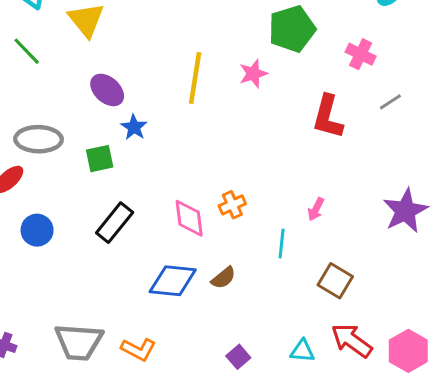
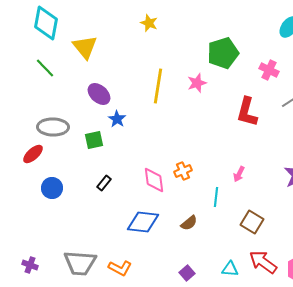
black rectangle: (115, 223) -> (104, 183), size x0.6
brown semicircle: (223, 278) -> (189, 223), moved

